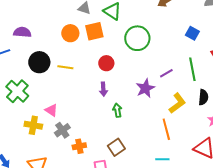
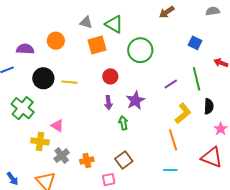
orange circle: (70, 33) -> (56, 41), moved
purple star: (145, 88) -> (135, 100), moved
gray cross: (62, 130) -> (62, 156), moved

